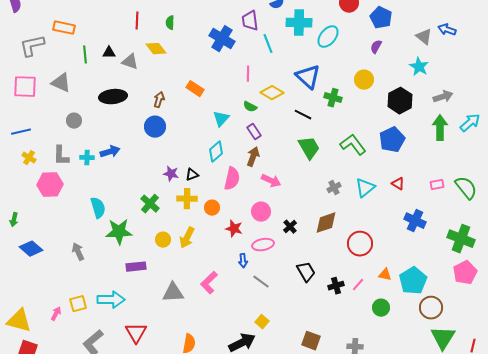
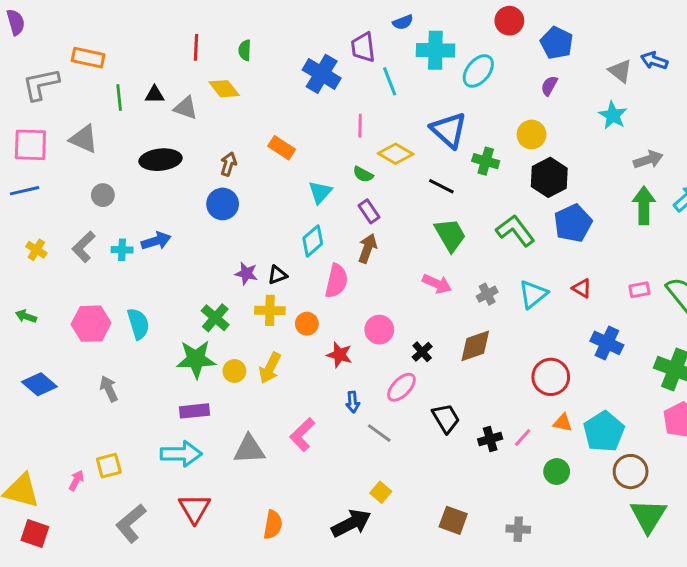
black hexagon: (400, 101) -> (549, 177), moved
blue line: (21, 132) -> (25, 191), moved
gray L-shape: (61, 156) -> (84, 247), turned 45
pink arrow: (271, 181) -> (437, 284), moved
pink hexagon: (50, 185) -> (91, 324), moved
green arrow: (14, 220) -> (26, 316), moved, turned 96
green star: (119, 232) -> (196, 359), moved
red circle: (360, 244) -> (551, 377), moved
pink ellipse: (263, 245) -> (401, 387), moved, turned -35
cyan arrow: (111, 300) -> (181, 454), moved

